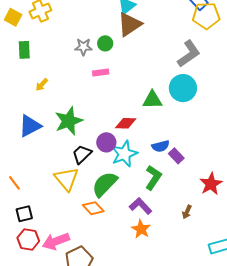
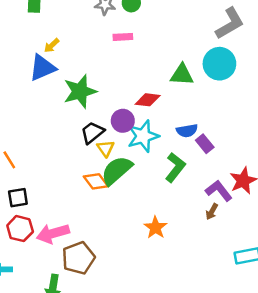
blue triangle: (30, 126) -> (42, 68), moved
yellow triangle: (66, 179) -> (106, 148), moved, size x0.6
purple L-shape: (140, 206) -> (219, 191), moved
orange diamond: (93, 208) -> (96, 181), moved

